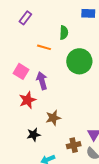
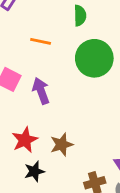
green semicircle: (64, 33) -> (80, 16), moved
red star: (28, 100) -> (25, 140), moved

